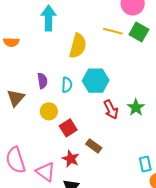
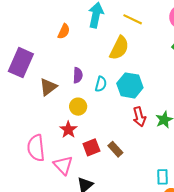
yellow line: (113, 31) -> (133, 19), moved
orange semicircle: (11, 42) -> (64, 31), moved, turned -77
red square: (68, 128) -> (91, 147), moved
red star: (71, 159) -> (68, 130), moved

